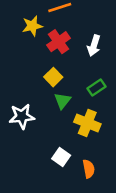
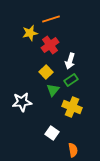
white arrow: (94, 46) -> (70, 61), moved
green rectangle: (97, 88) -> (71, 80), moved
orange semicircle: (89, 169) -> (73, 150), moved

